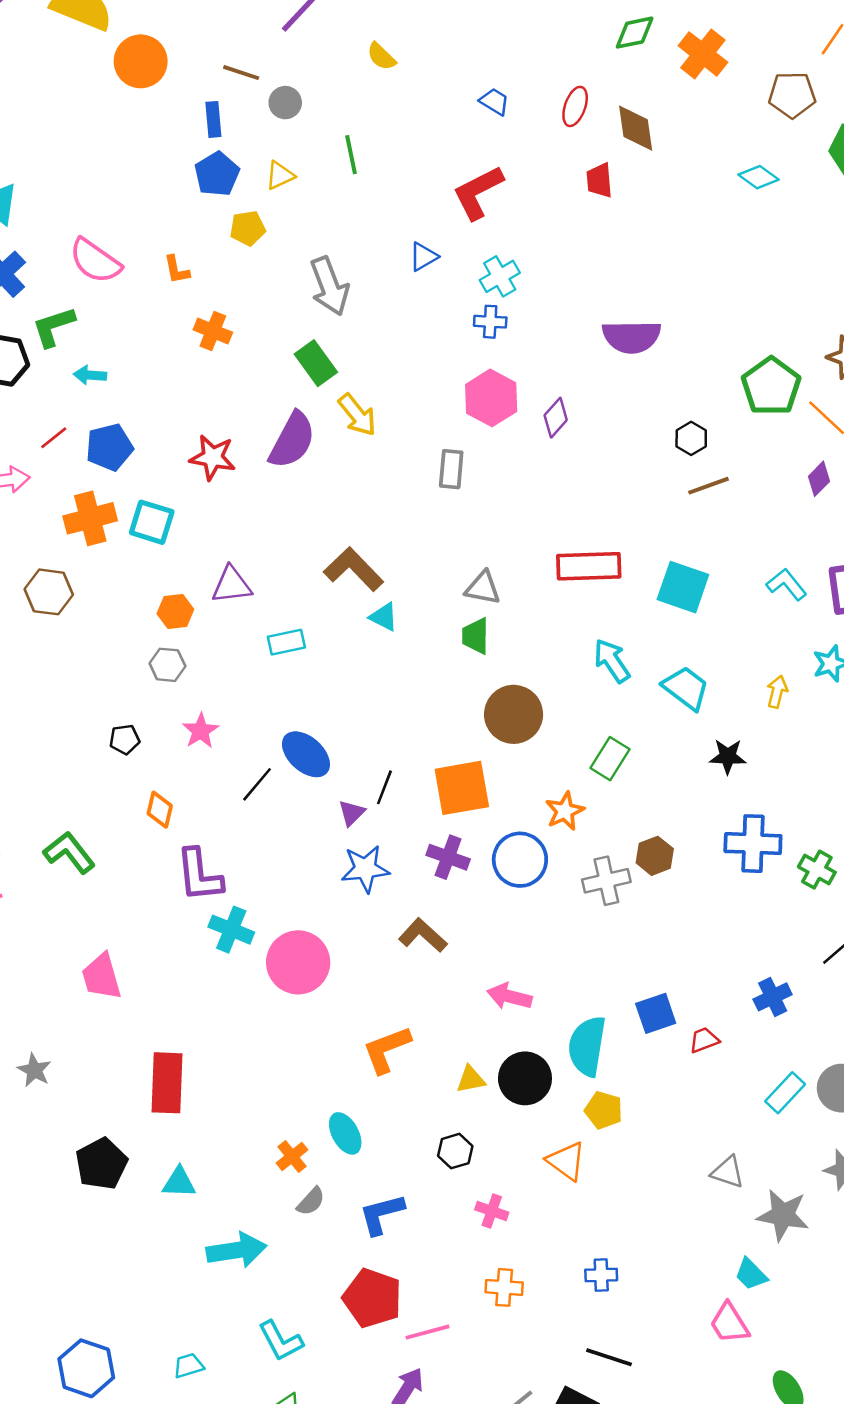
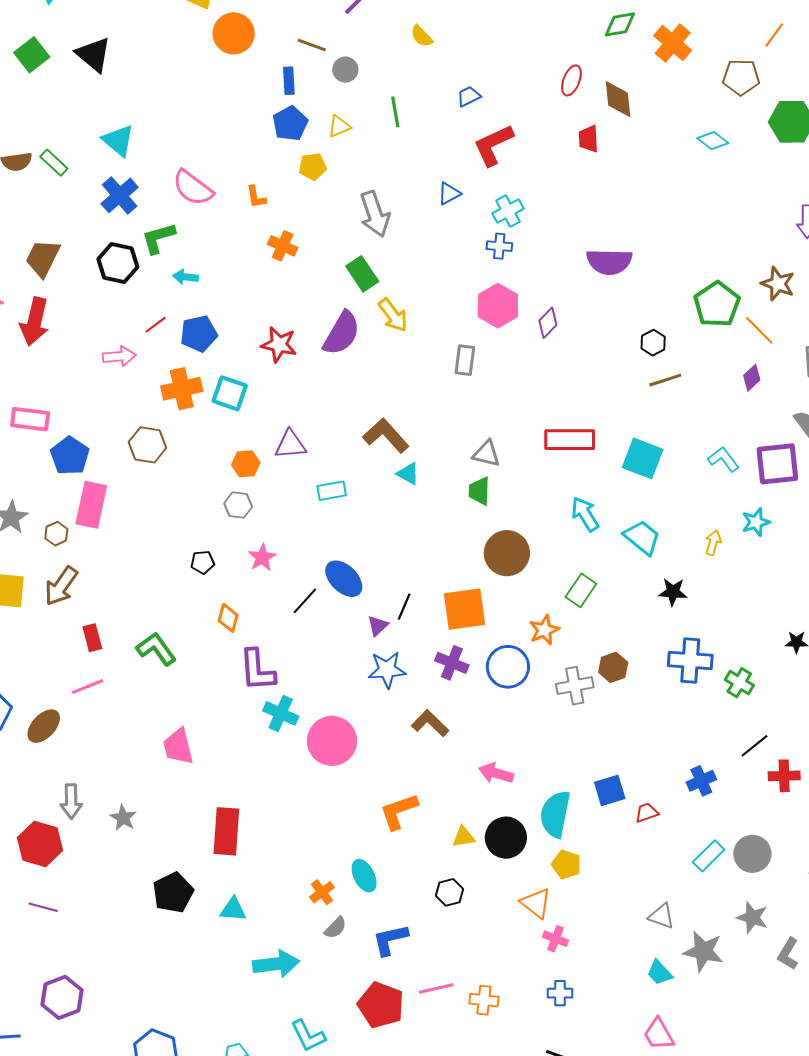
blue trapezoid: (494, 102) -> (469, 96), moved, turned -60
pink cross: (492, 1211) -> (556, 939), moved
cyan trapezoid: (751, 1274) -> (659, 973), moved
pink line: (428, 1332) -> (436, 988), moved

